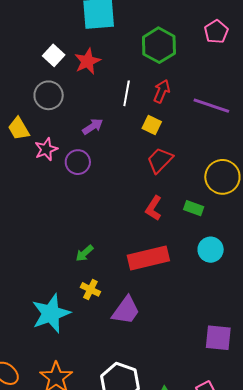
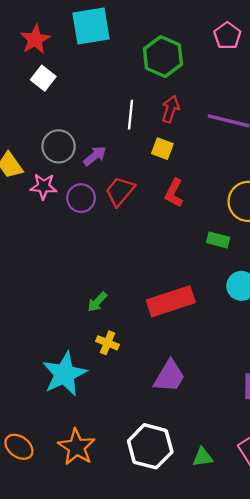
red star: (87, 61) -> (35, 39), moved
gray circle: (49, 95) -> (59, 146), moved
pink star: (46, 149) -> (44, 186), turned 30
red trapezoid: (160, 160) -> (120, 191), moved
red L-shape: (154, 208) -> (174, 193), moved
purple trapezoid: (126, 310) -> (169, 376), moved

